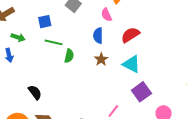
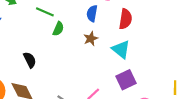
red semicircle: (130, 35) -> (125, 19), turned 120
black semicircle: (35, 92) -> (30, 60), moved

